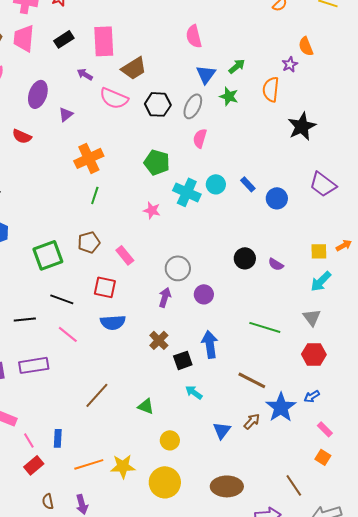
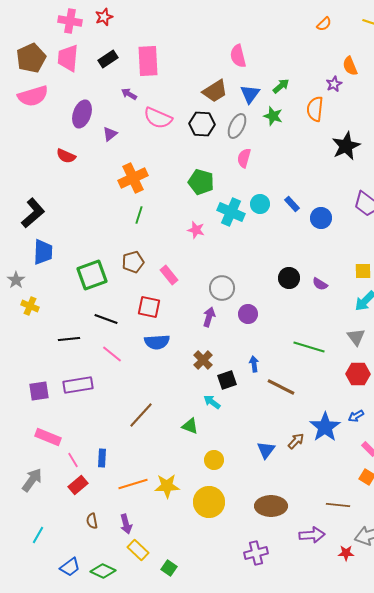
brown trapezoid: (134, 68) -> (215, 91), moved
blue arrow: (210, 344) -> (254, 364), size x0.6
brown line: (252, 380) -> (281, 387), moved
cyan arrow: (194, 392) -> (212, 402), moved
brown line: (294, 485) -> (338, 505), turned -50

